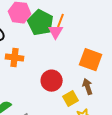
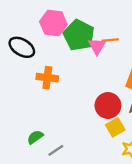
orange line: (61, 21) -> (110, 40), moved, turned 64
red circle: (52, 81) -> (108, 106), moved

